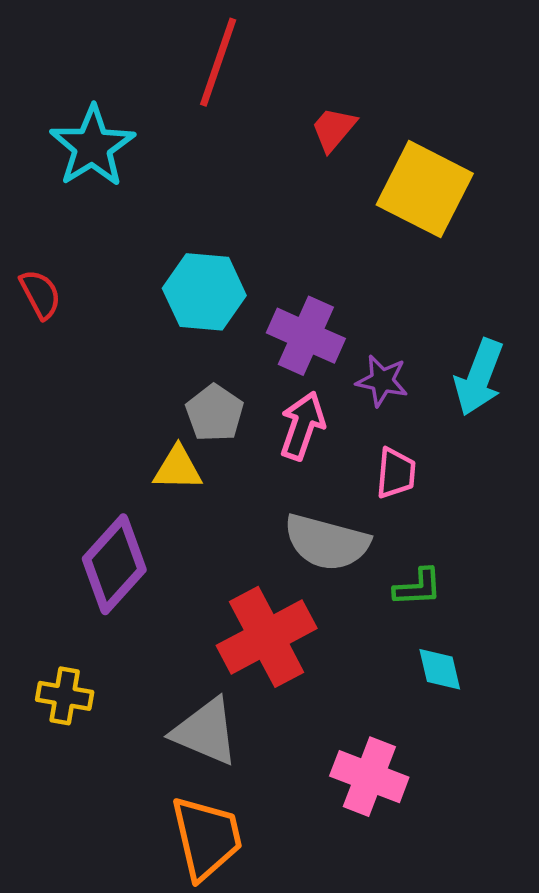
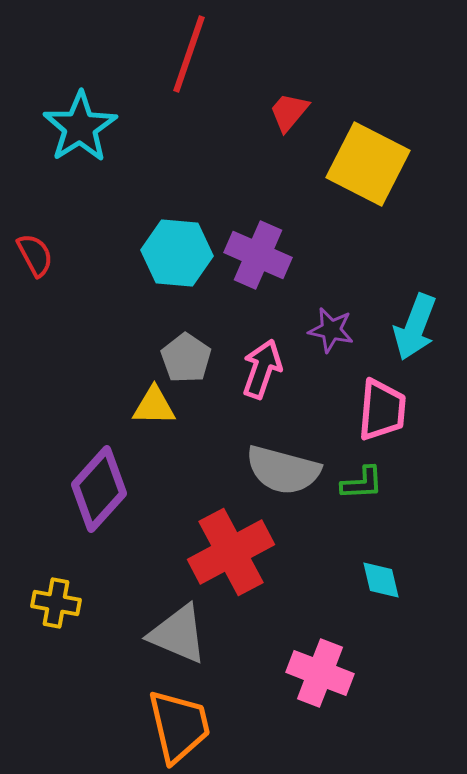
purple cross: (306, 336) -> (258, 255), moved
pink trapezoid: (396, 473) -> (382, 410), moved, size x1.4
green L-shape: (418, 587) -> (362, 483), moved

